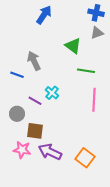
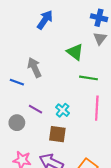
gray triangle: (97, 33) -> (100, 38), turned -32
cyan cross: (52, 93) -> (63, 110), moved
brown square: (35, 131) -> (57, 134), moved

